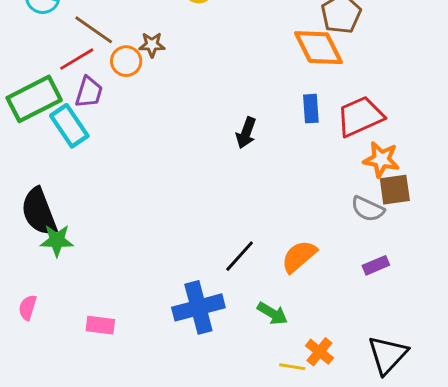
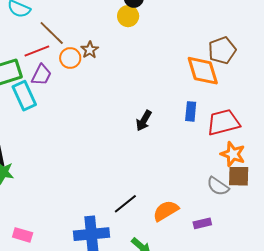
brown star: (152, 45) -> (90, 50), turned 30
purple rectangle: (376, 265) -> (202, 223), moved

